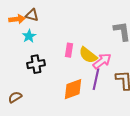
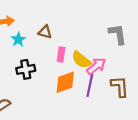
brown triangle: (32, 15) -> (45, 32), moved
orange diamond: (73, 89) -> (65, 82), moved

